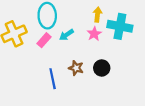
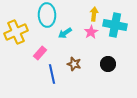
pink rectangle: (44, 40) -> (40, 53), moved
black circle: (102, 68) -> (108, 64), moved

